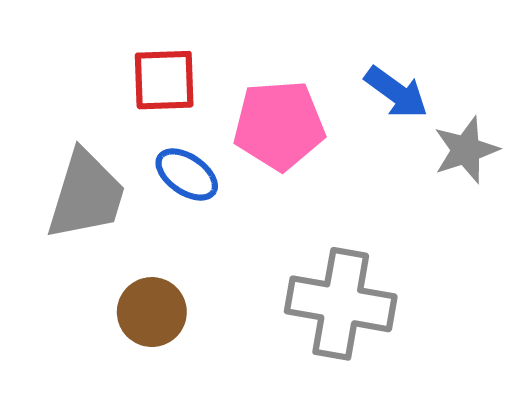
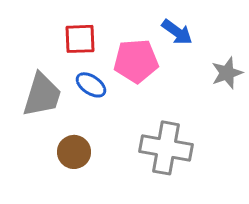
blue arrow: (396, 92) -> (177, 32), moved

